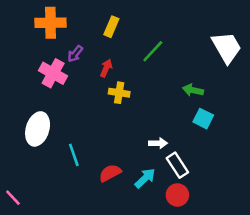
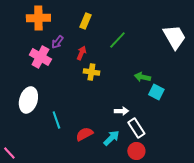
green arrow: (193, 90) -> (142, 77), moved

